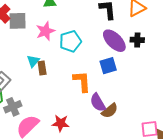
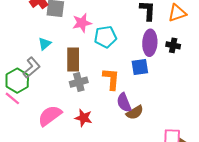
purple ellipse: (114, 41) -> (150, 43), turned 40
cyan triangle: (33, 61) -> (45, 44), moved
brown rectangle: (42, 68) -> (73, 60), size x1.6
gray cross: (13, 107) -> (79, 82), moved

